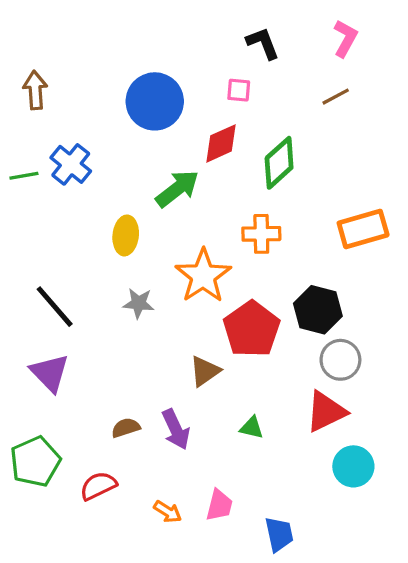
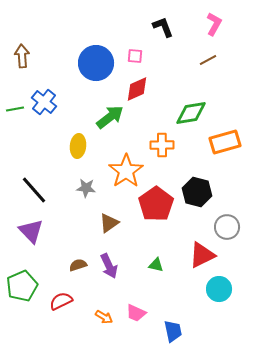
pink square: (239, 90) -> (135, 56), moved
green diamond: (279, 163) -> (191, 113), moved, turned 32
gray circle: (340, 360) -> (227, 227), moved
brown triangle: (205, 371) -> (109, 223), moved
pink trapezoid: (219, 505) -> (136, 313), turned 100

